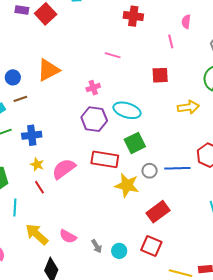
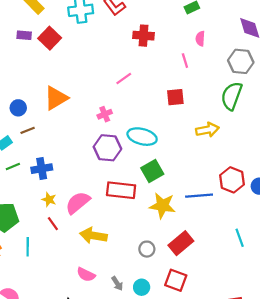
pink line: (113, 55) -> (124, 79), turned -49
gray circle: (150, 171) -> (147, 249), moved
yellow star: (127, 185) -> (162, 206), moved
yellow arrow: (37, 234) -> (93, 236), moved, turned -30

